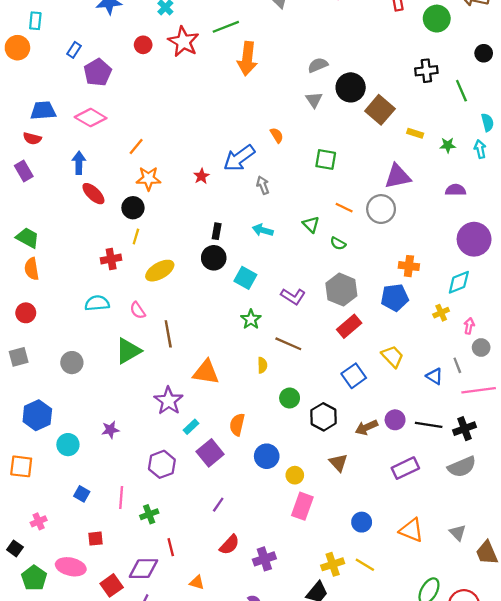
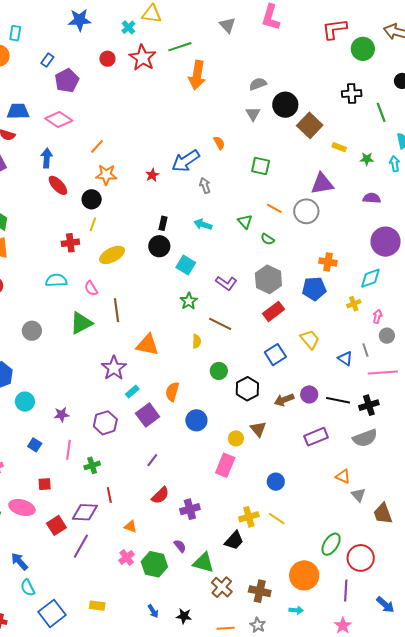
purple star: (110, 430) -> (62, 415), moved
yellow circle: (295, 475) -> (236, 438), moved
orange triangle: (411, 530) -> (343, 476), moved, size x0.7

